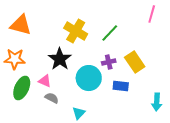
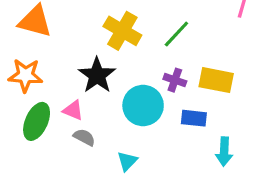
purple cross: (109, 62) -> (175, 80), turned 32
yellow rectangle: (135, 62) -> (216, 80), turned -45
cyan arrow: (157, 102) -> (224, 152), moved

